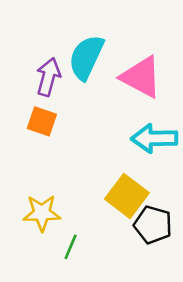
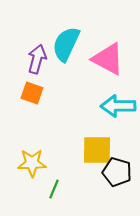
yellow square: (127, 196) -> (97, 150), turned -36

